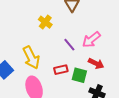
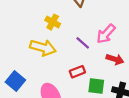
yellow arrow: (31, 57) -> (43, 48), moved, turned -40
green square: (79, 75) -> (96, 86), moved

